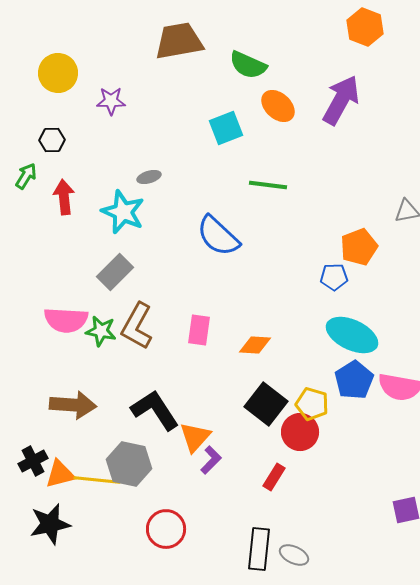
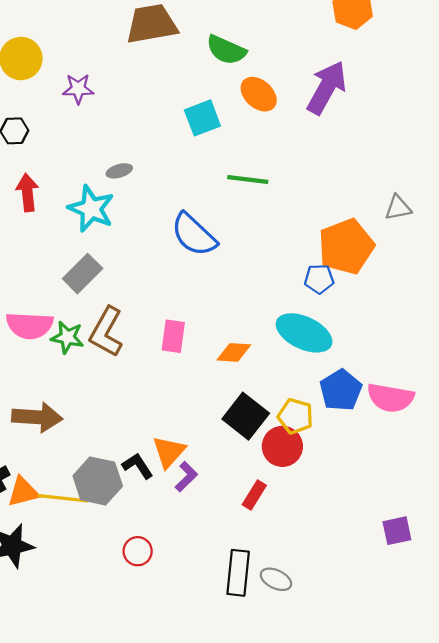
orange pentagon: (359, 247) -> (346, 247), size x1.4
cyan ellipse: (352, 335) -> (304, 333), moved
black L-shape: (155, 410) -> (138, 466), moved, size x0.6
red circle: (166, 529) -> (138, 551), size x0.7

